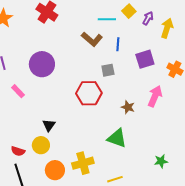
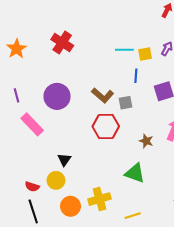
yellow square: (129, 11) -> (145, 54), moved, turned 32
brown L-shape: (92, 39) -> (103, 95), moved
pink rectangle: (18, 91) -> (32, 124), size x1.6

